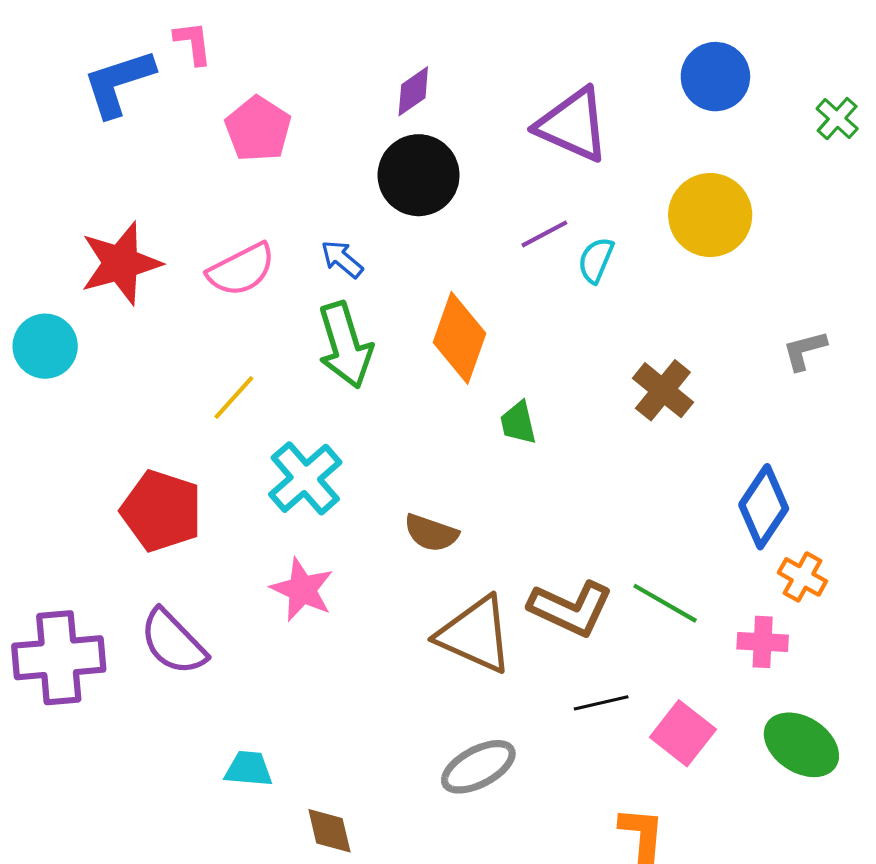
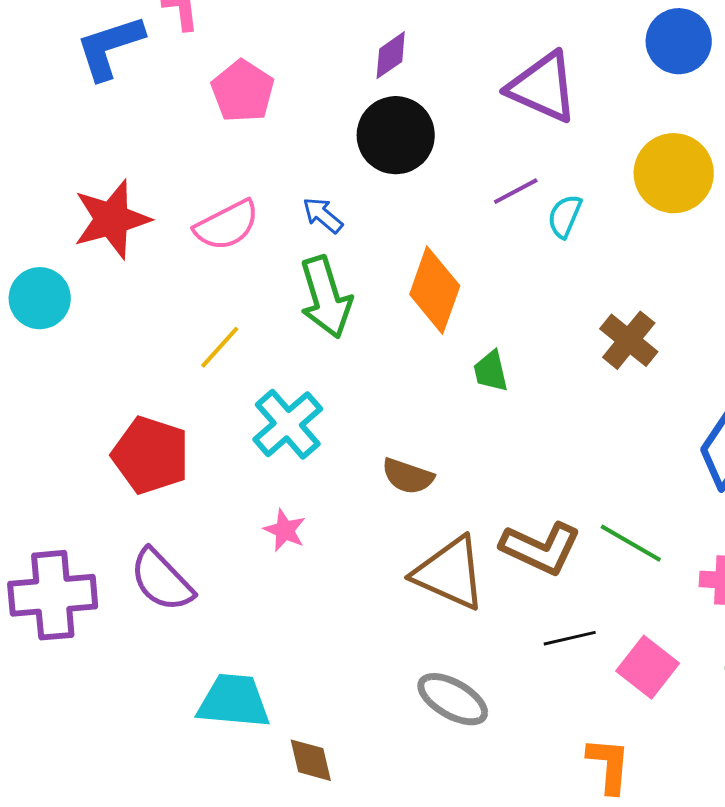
pink star: (302, 590) -> (285, 530), size x0.7
gray ellipse: (478, 767) -> (453, 699), turned 58
cyan trapezoid: (249, 769) -> (234, 701), size x1.6

